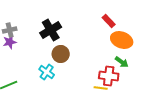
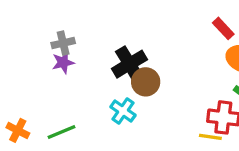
black cross: (51, 30) -> (129, 64), moved

